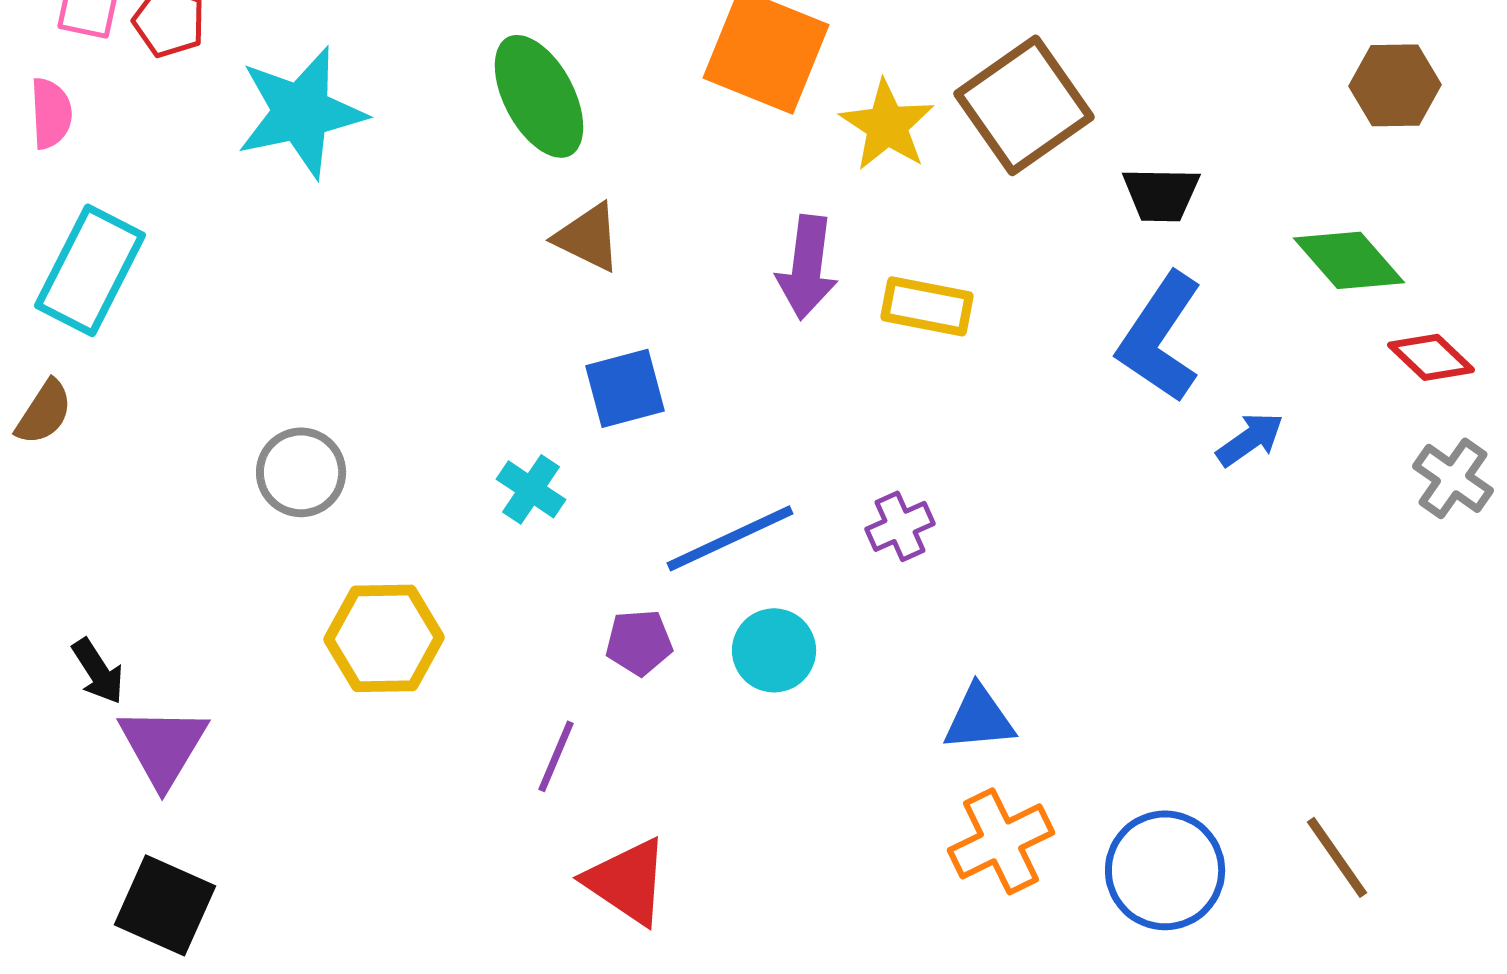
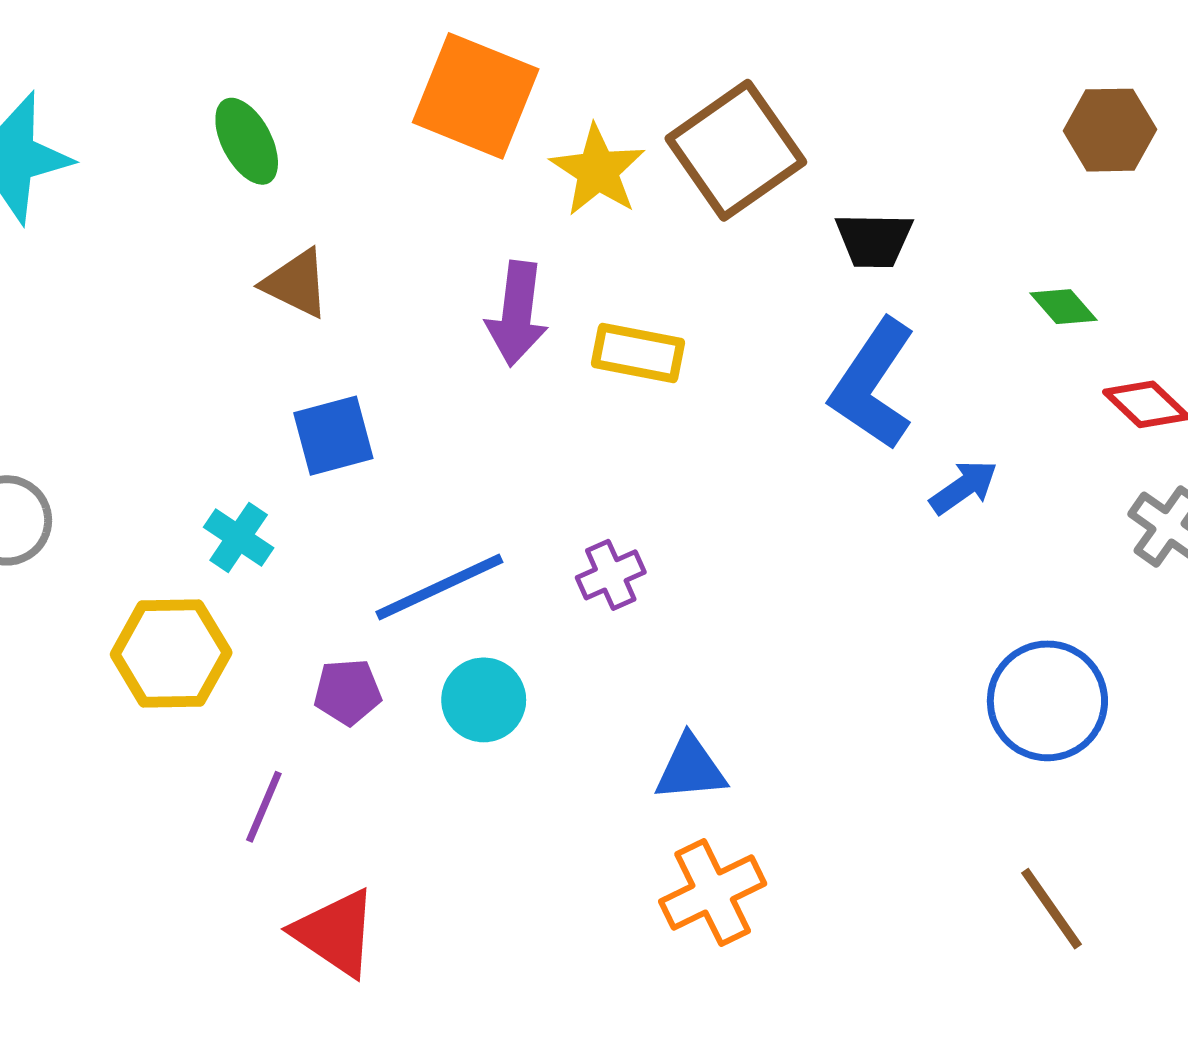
green ellipse: (539, 96) -> (247, 141), size x0.7
green diamond: (1349, 260) -> (1064, 307), size x0.6
yellow hexagon: (384, 638) -> (171, 654), moved
blue circle: (1165, 870) -> (1047, 701), moved

